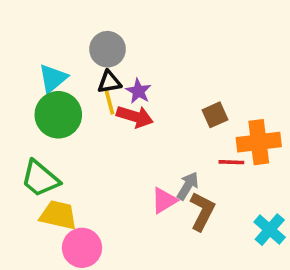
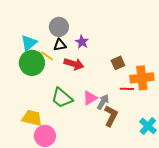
purple star: (138, 91) -> (82, 42), moved
yellow line: (109, 102) -> (47, 56), moved, turned -40
green trapezoid: (40, 179) -> (62, 98), moved
pink triangle: (164, 200) -> (90, 98), moved

